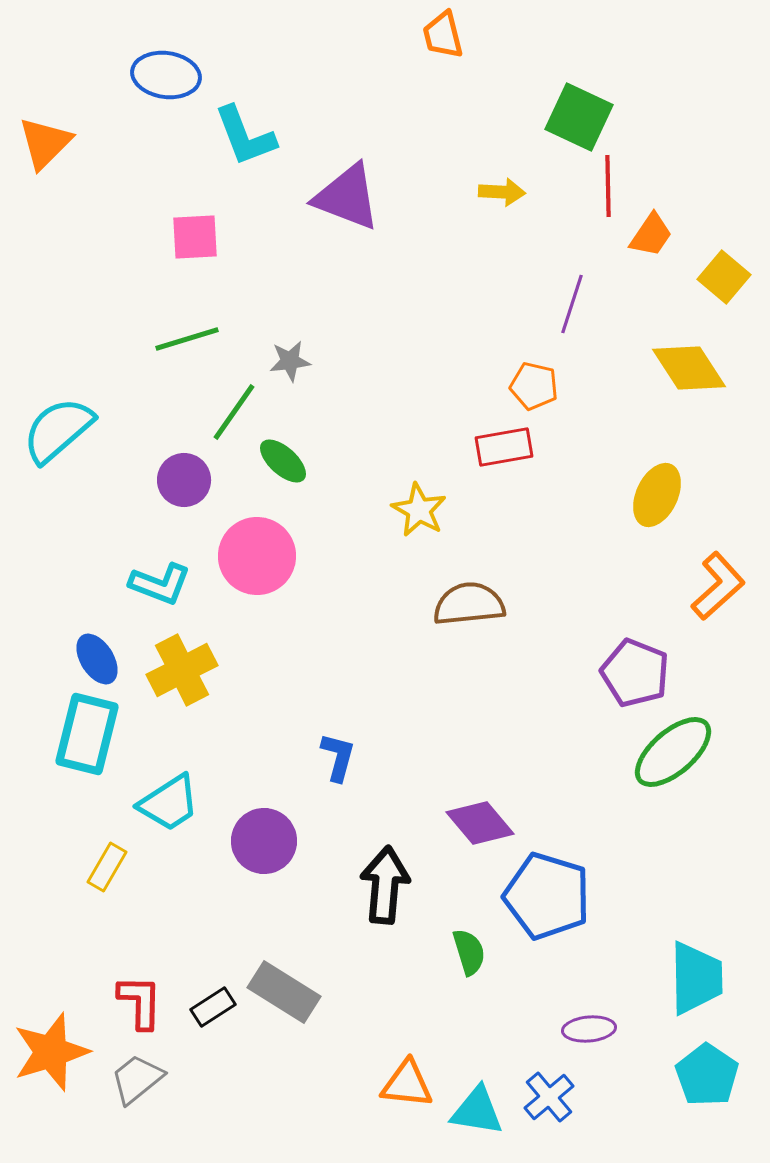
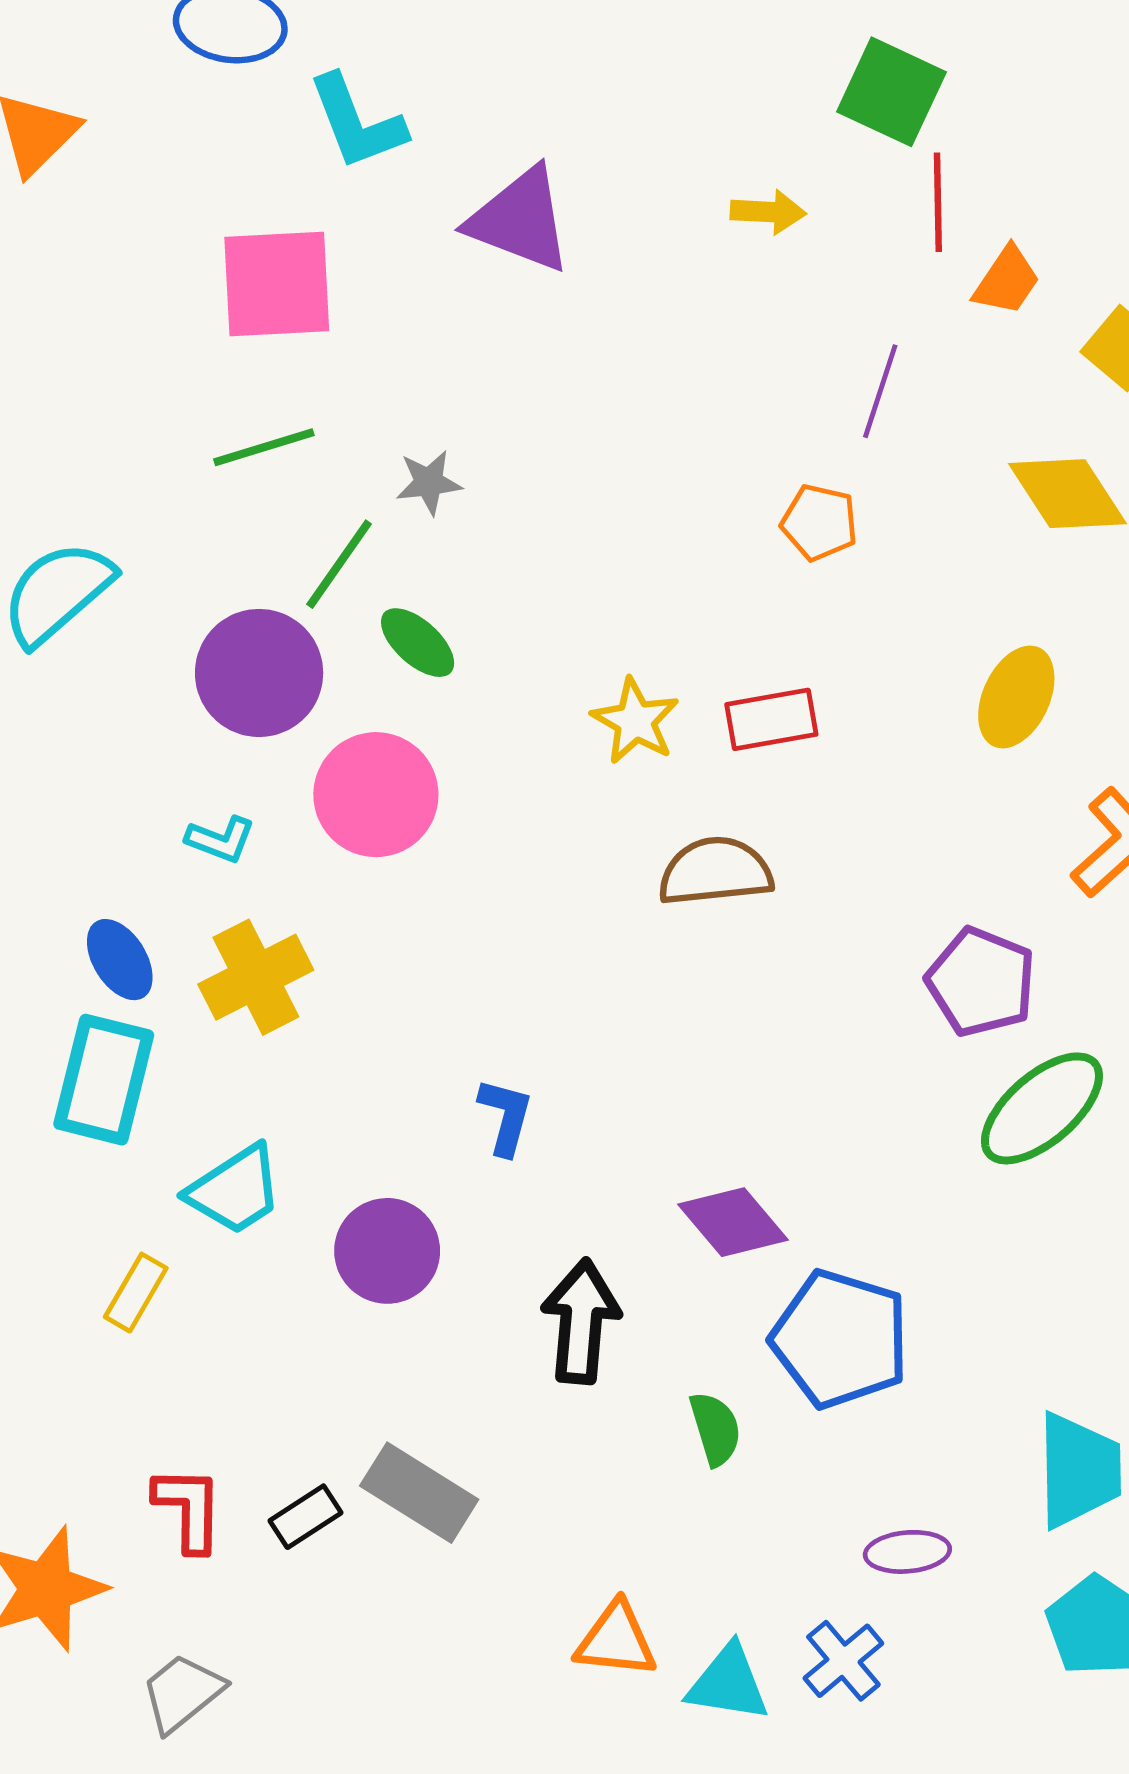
pink square: (195, 237) -> (277, 284), size x1.5
red rectangle: (504, 447) -> (771, 719), moved
purple circle: (184, 480) -> (259, 673), size x1.5
cyan L-shape: (160, 584) -> (221, 839), size x0.7
gray trapezoid: (137, 1079) -> (182, 1693), moved

